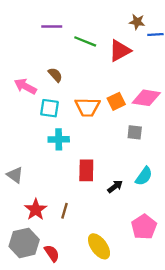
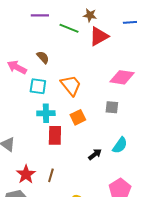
brown star: (137, 22) -> (90, 15), moved
orange square: (116, 101) -> (78, 117), moved
orange trapezoid: (87, 107) -> (71, 85), turned -130
red rectangle: (86, 170) -> (55, 135), moved

